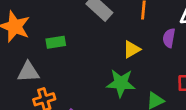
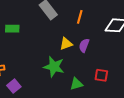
purple semicircle: (169, 38) -> (84, 45), moved

